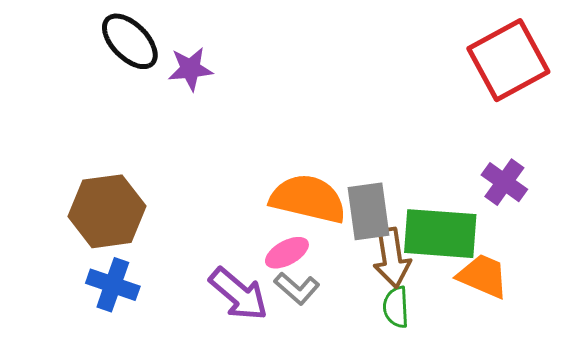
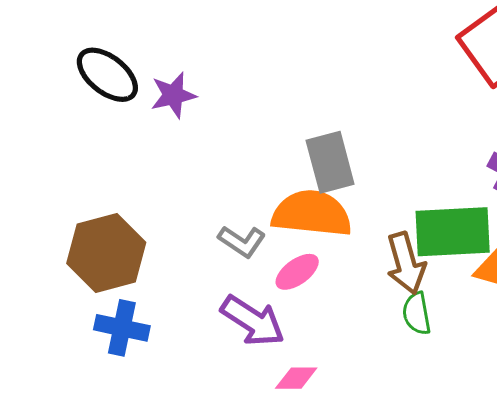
gray rectangle: (368, 211) -> (330, 162), moved
gray L-shape: (297, 288) -> (242, 241), moved

